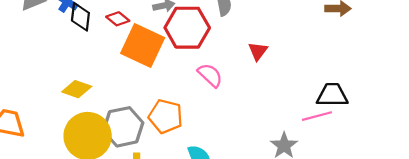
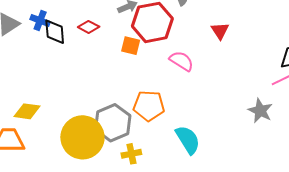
orange square: (143, 46) -> (131, 46), moved, size x0.5
yellow diamond: (77, 89) -> (27, 111), moved

